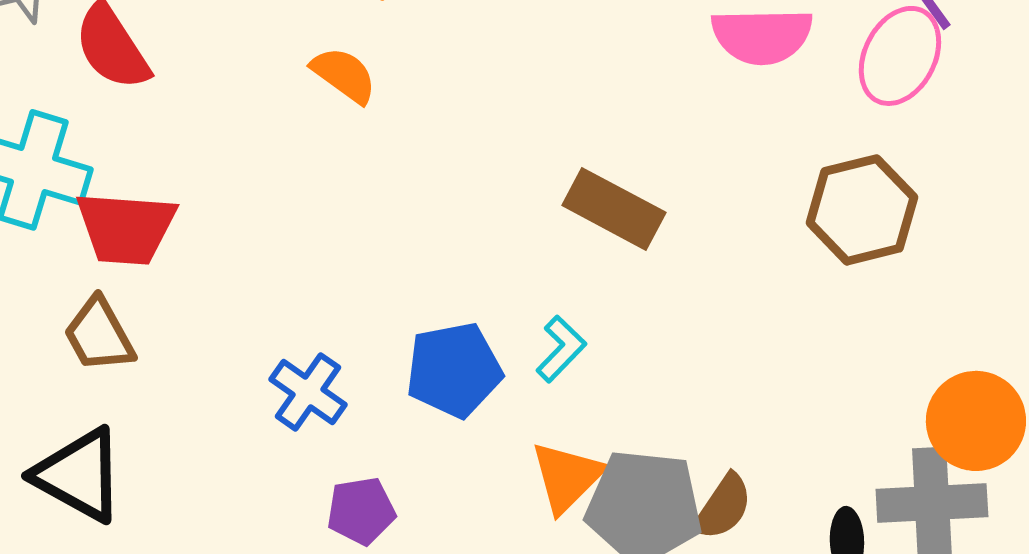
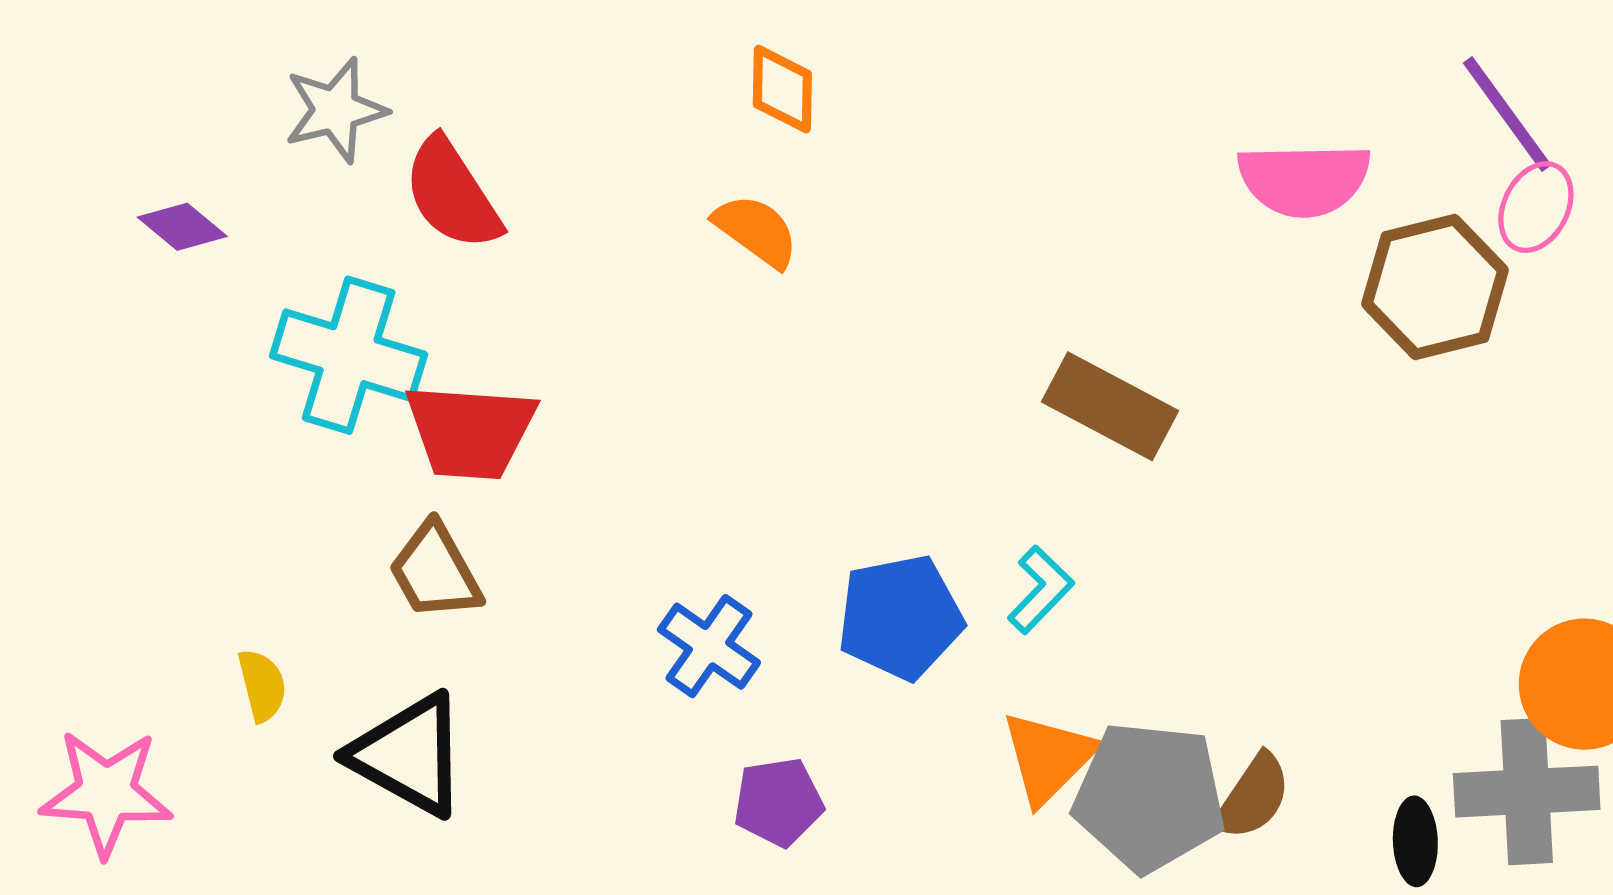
pink ellipse: (900, 56) -> (1536, 207), moved, size x0.7
brown hexagon: (862, 210) -> (1435, 287), moved

